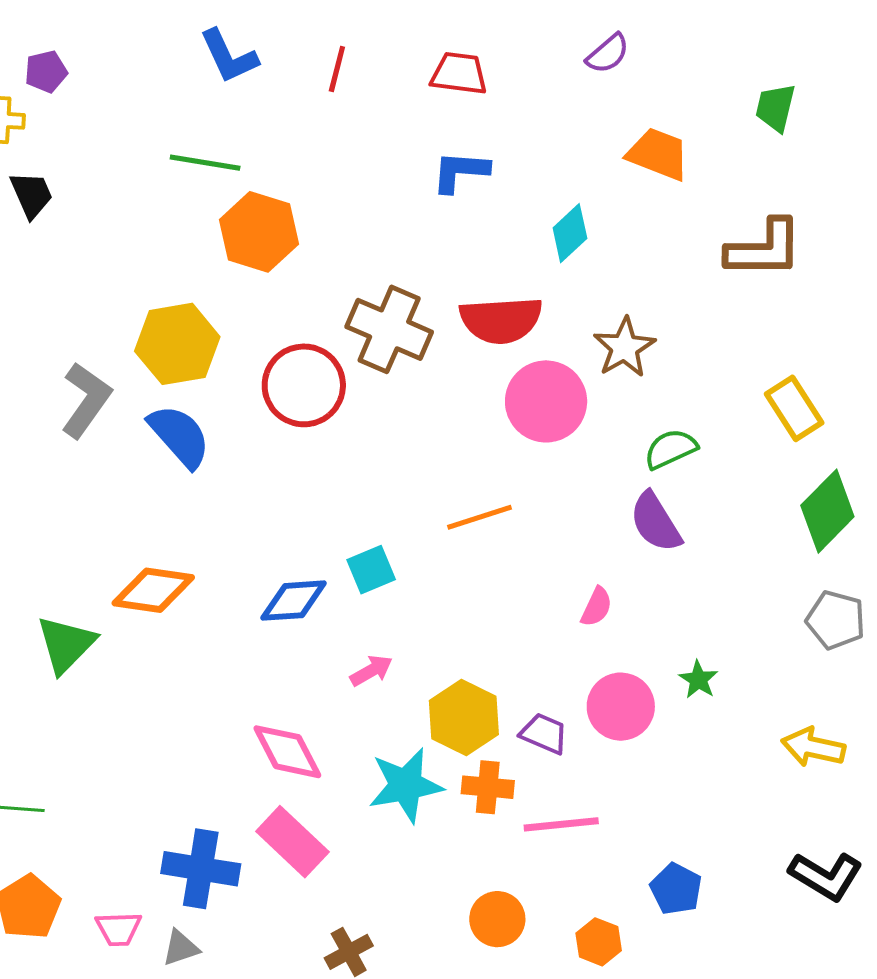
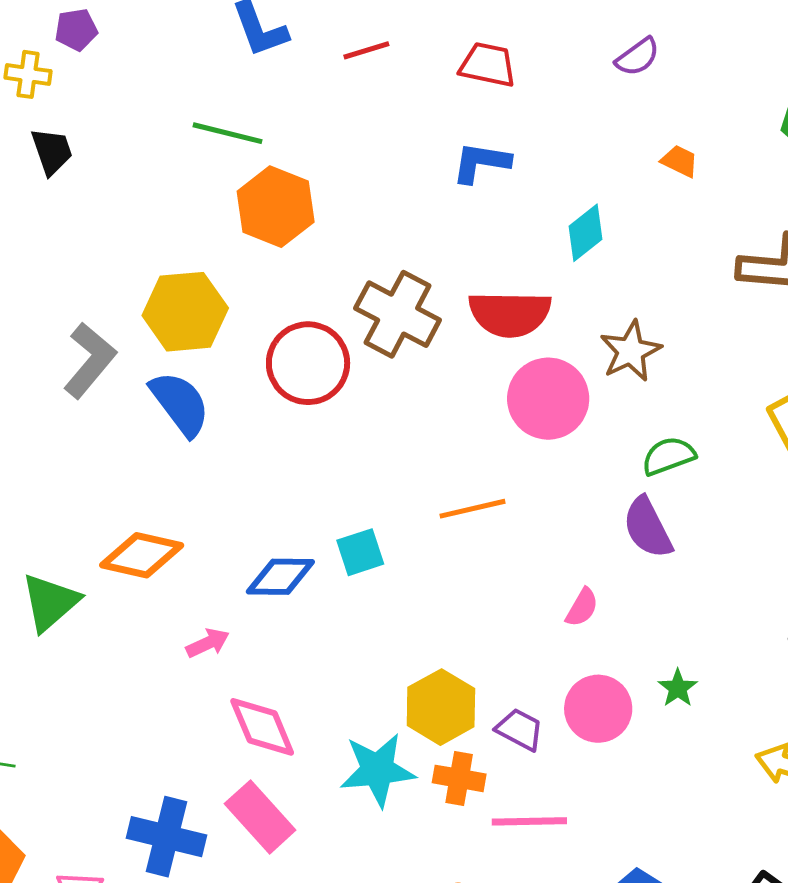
red line: (337, 69) -> (366, 50), turned 54
orange trapezoid: (658, 154) -> (680, 161), size x0.6
pink arrow: (371, 671) -> (208, 643), moved

